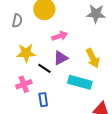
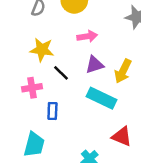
purple triangle: (61, 58) -> (95, 65), moved
yellow arrow: (93, 58) -> (123, 71), turned 42

